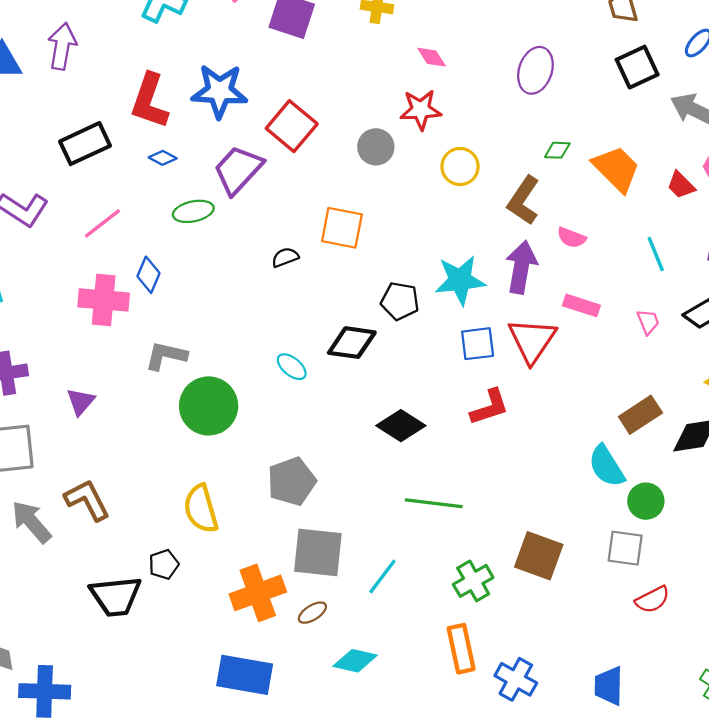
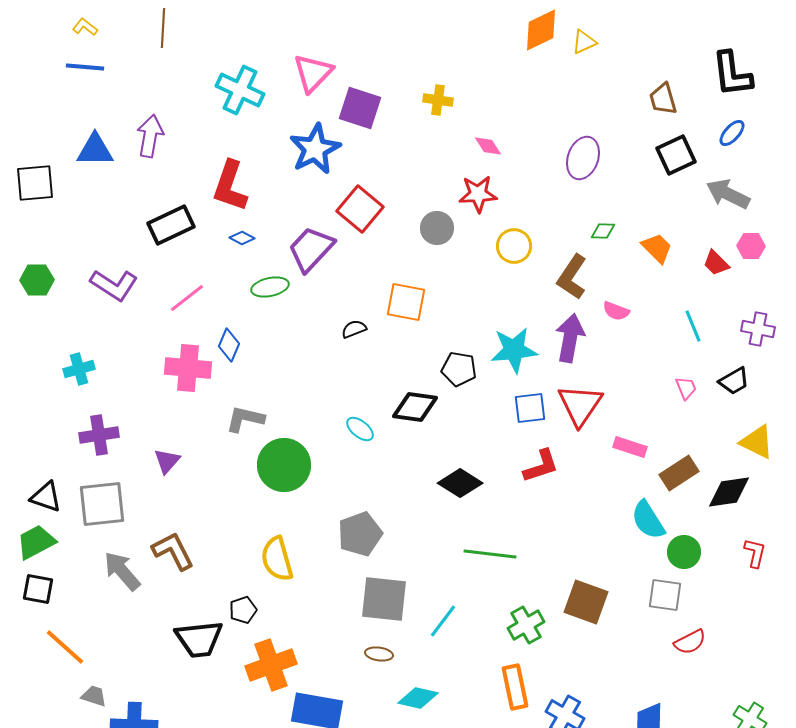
blue star: (219, 91) -> (315, 149), moved, turned -30
orange trapezoid: (616, 169) -> (657, 248), size x0.7
pink rectangle: (581, 305) -> (630, 447), moved
orange cross: (258, 593) -> (271, 665), moved
brown ellipse: (312, 613) -> (379, 654), turned 40

